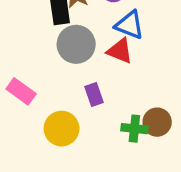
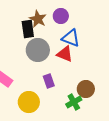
brown circle: (157, 122) -> (86, 89), moved
green cross: (134, 129) -> (74, 102), turned -35

